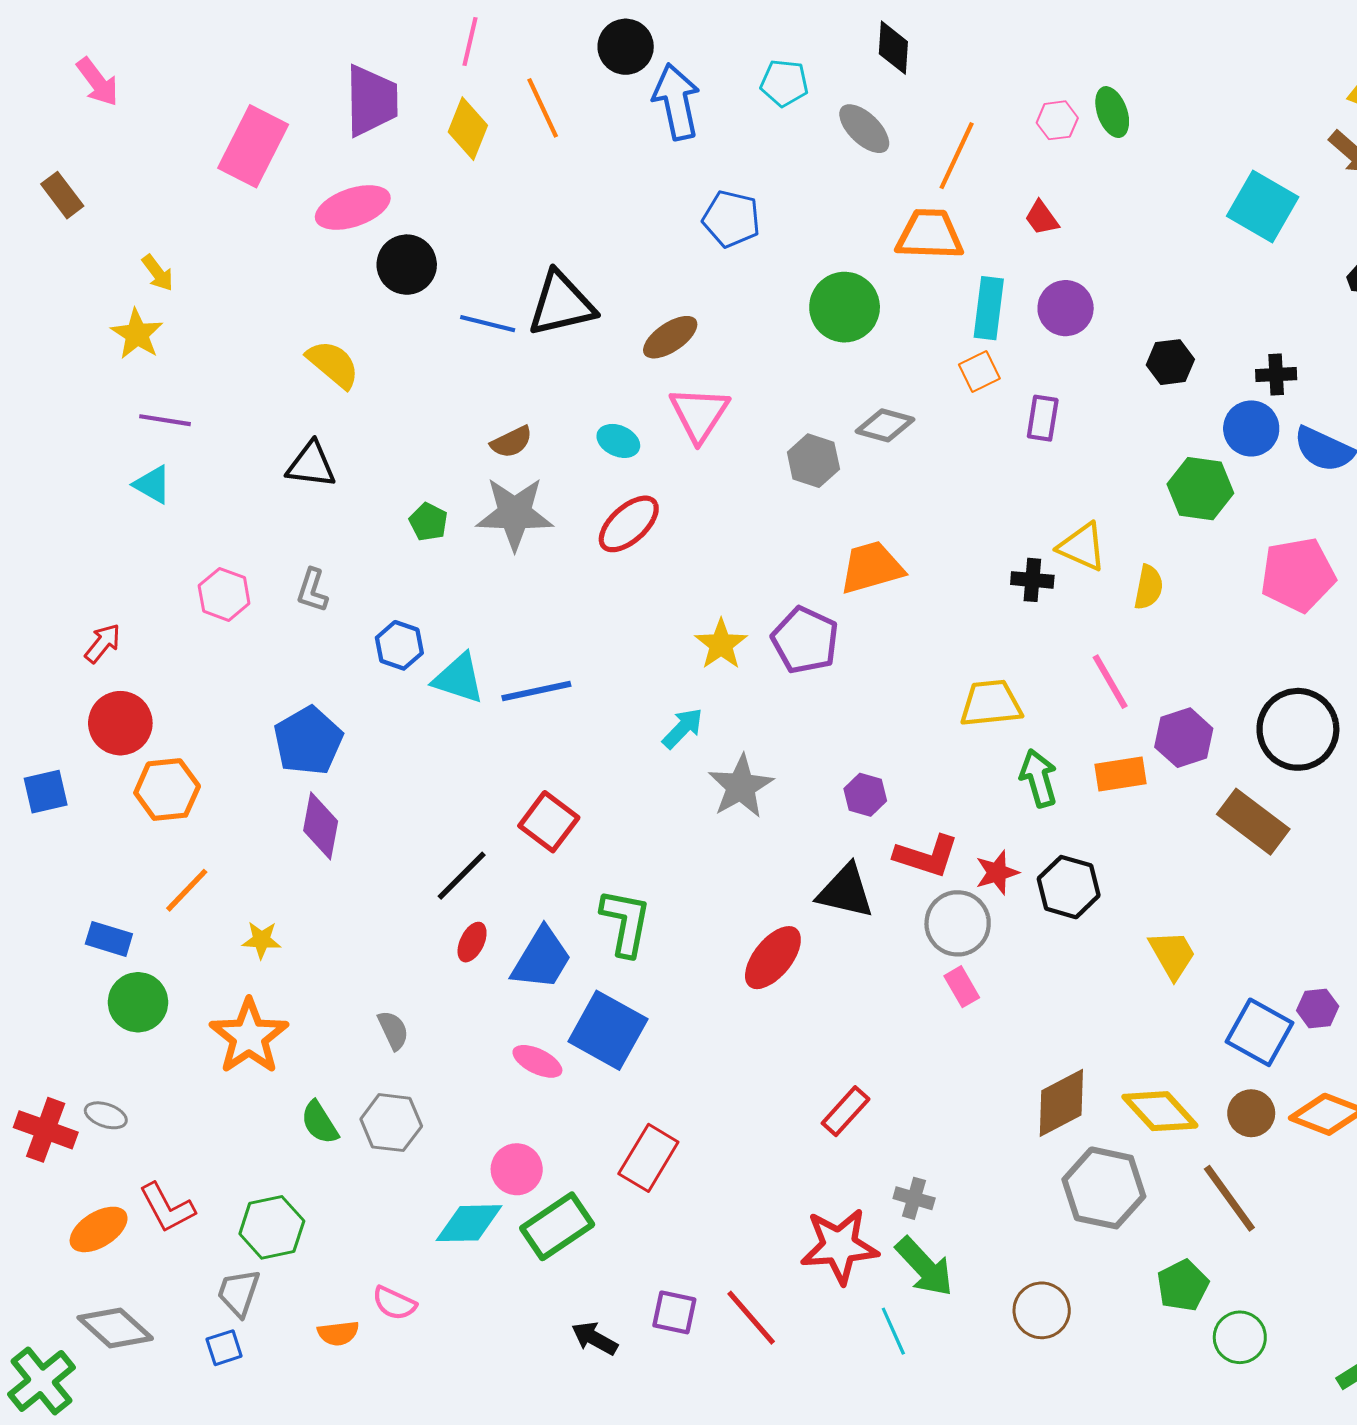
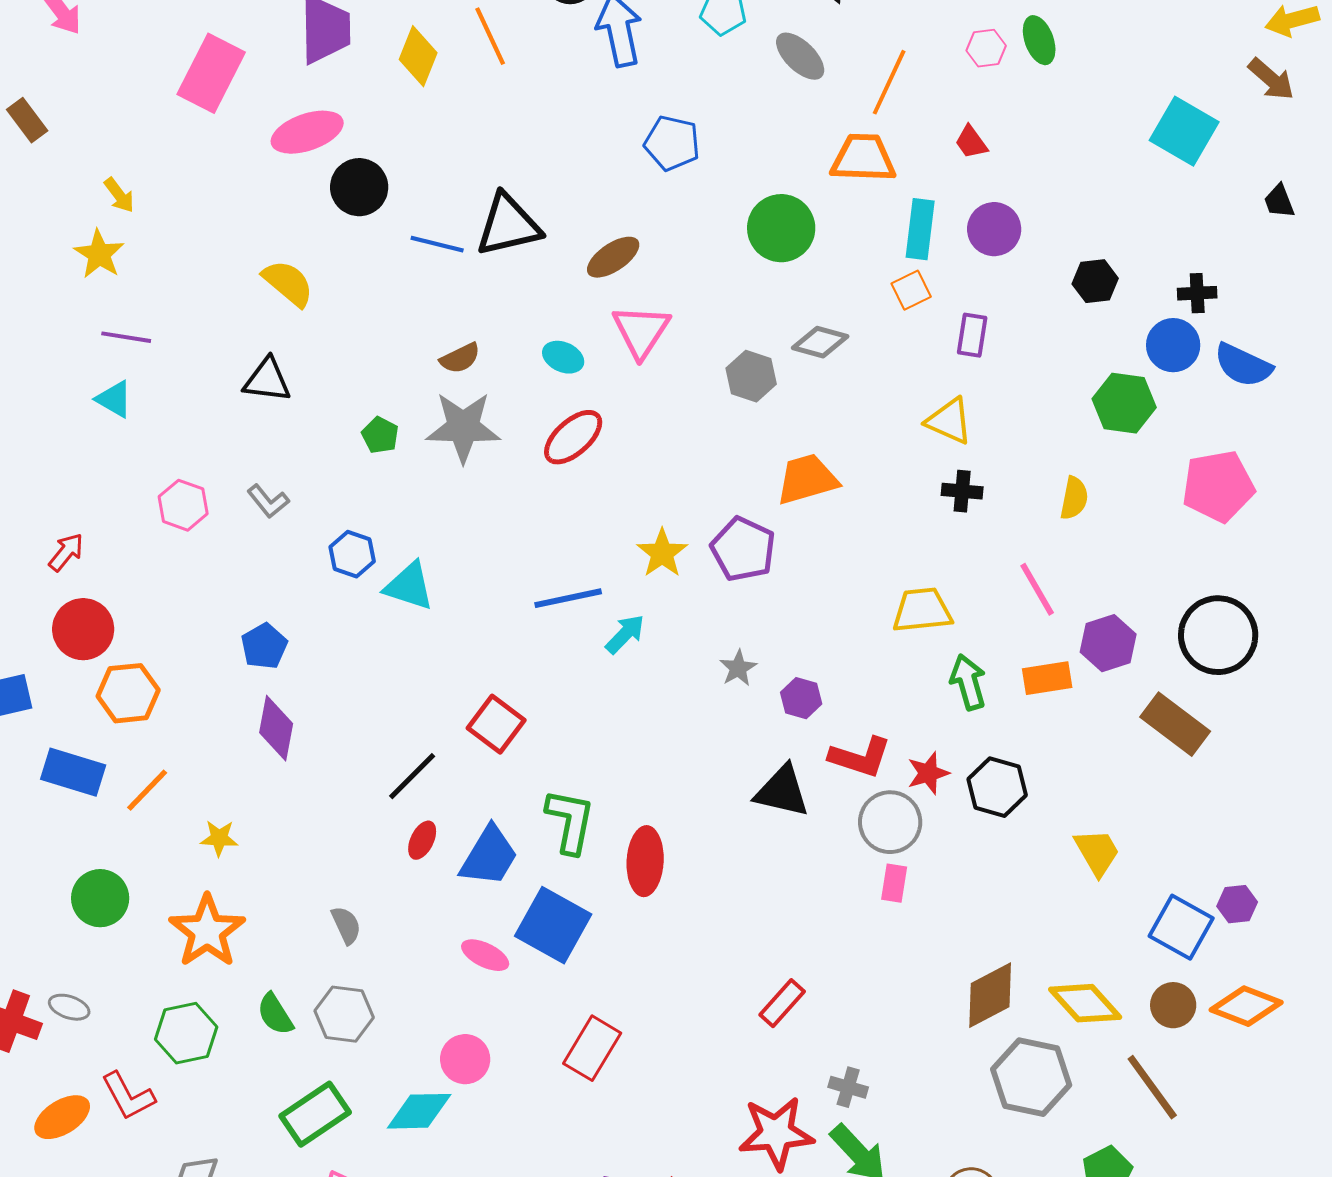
yellow triangle: (1082, 547) -> (949, 421), moved
gray L-shape: (312, 590) -> (268, 501), turned -57
blue line: (536, 691) -> (568, 598), moved
blue pentagon: (308, 741) -> (264, 646), size x0.7
gray star: (741, 786) -> (738, 668), moved, size x0.6
blue rectangle: (109, 939) -> (73, 772), moved, size x1.4
red ellipse: (773, 958) -> (645, 861), moved, turned -36
pink rectangle: (962, 987) -> (894, 883), turned 39
green rectangle: (557, 1226) -> (315, 1114), moved
green hexagon: (272, 1227) -> (186, 1033), moved

